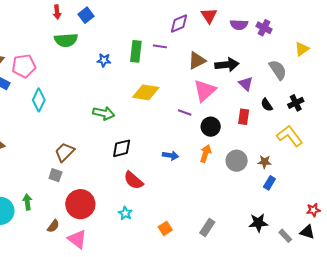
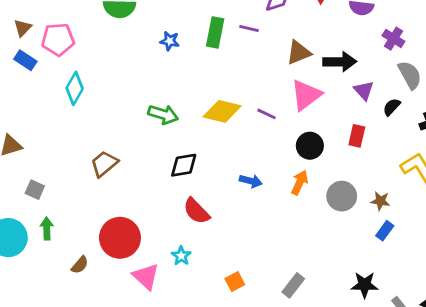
purple cross: (264, 28) -> (393, 39), moved
yellow diamond: (146, 92) -> (222, 111), moved
black semicircle: (267, 105) -> (392, 107), moved, turned 72
purple line: (185, 113) -> (267, 114), moved
gray square: (55, 175) -> (35, 190), moved
pink triangle: (77, 239) -> (146, 276), moved

